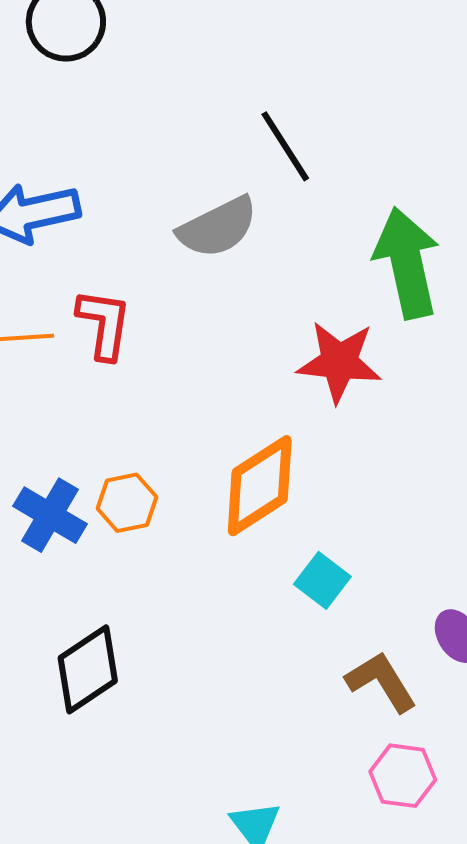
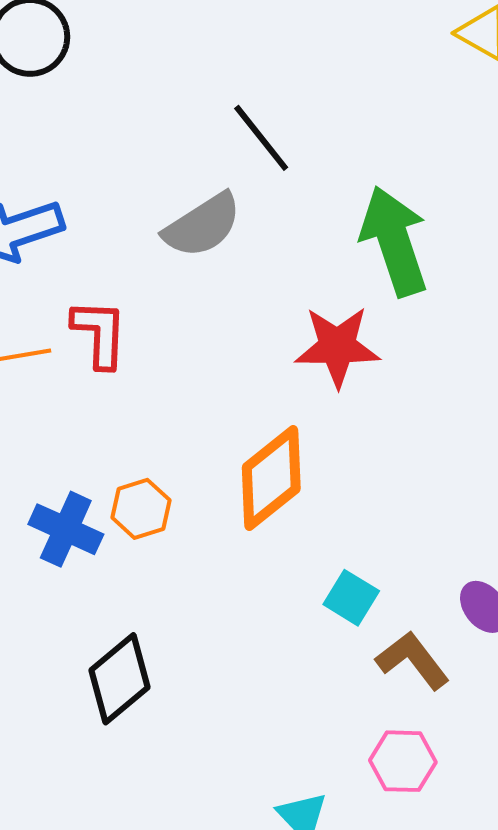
cyan square: (322, 580) -> (351, 598), moved
pink hexagon: (403, 776) -> (403, 761), moved

